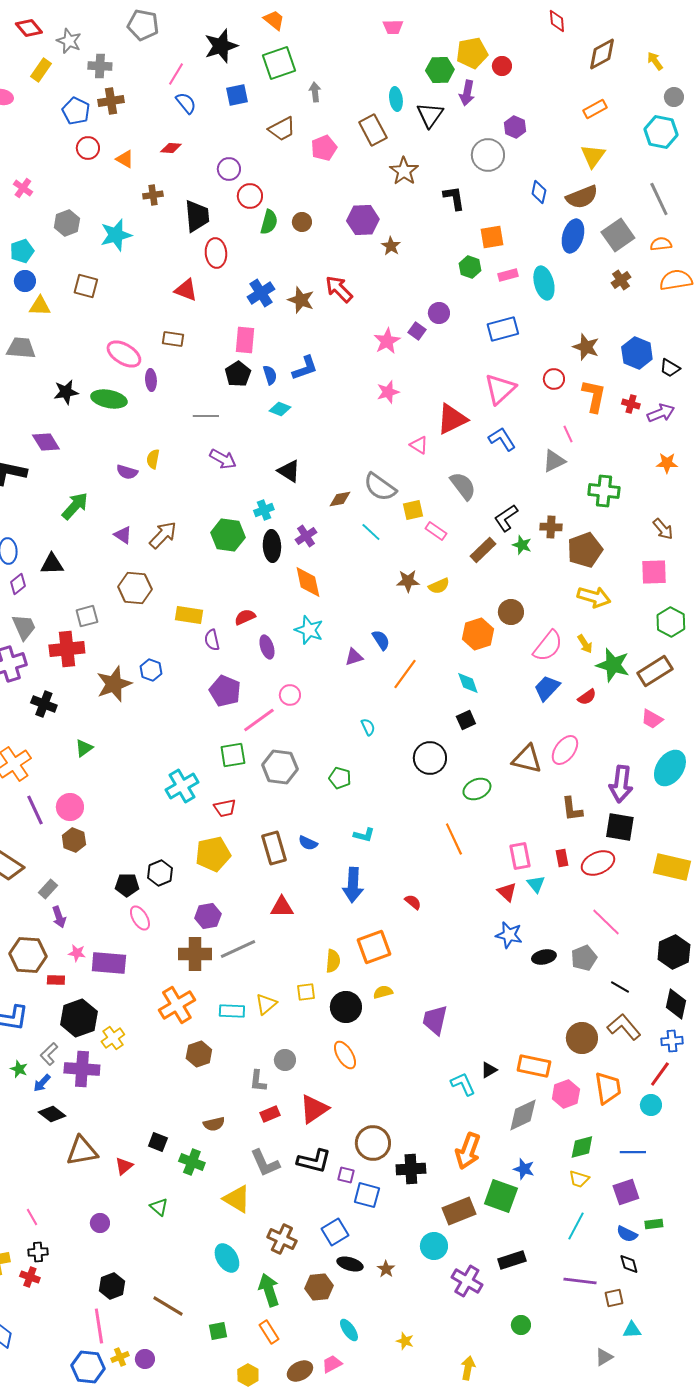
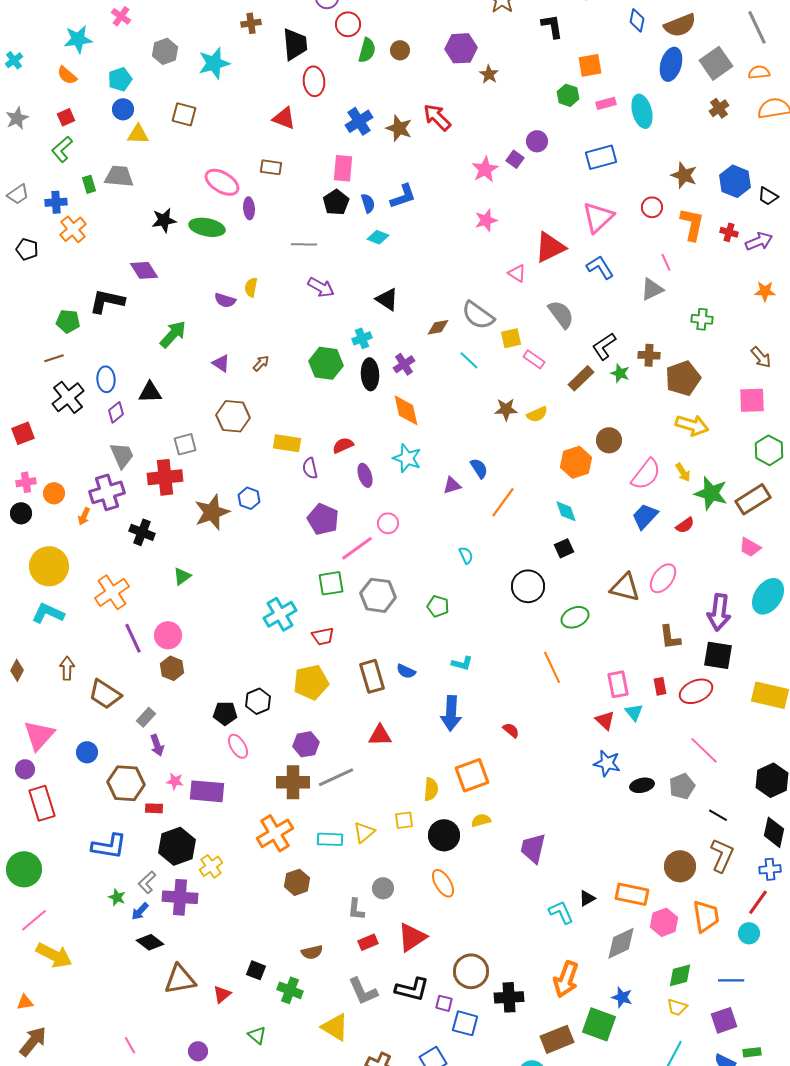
green cross: (604, 491) -> (702, 319), size x0.7
brown arrow: (163, 535) -> (261, 363), size x0.6
brown L-shape: (624, 1027) -> (722, 855), turned 64

